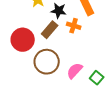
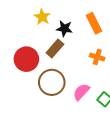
orange cross: (74, 26) -> (97, 57), moved

